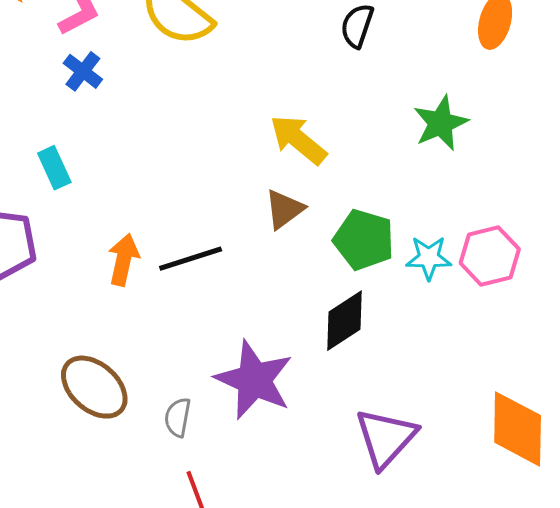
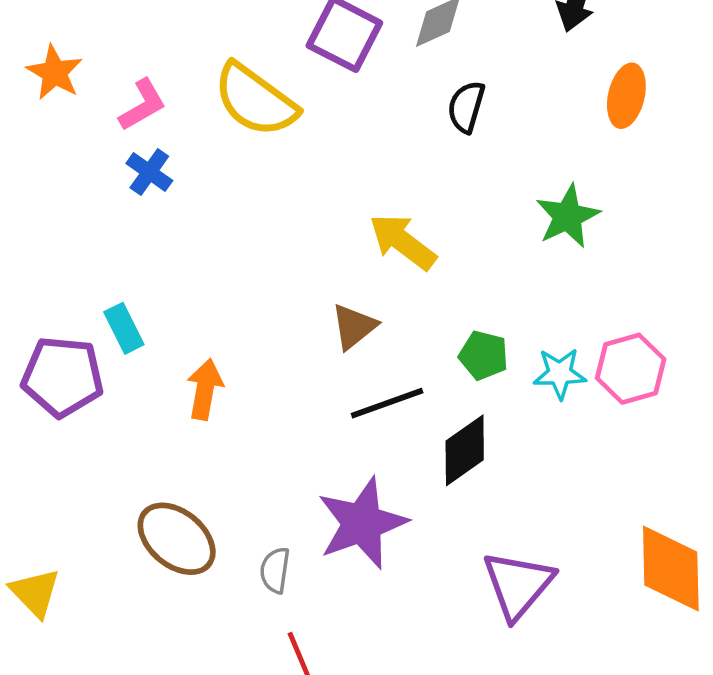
cyan rectangle: (54, 168) -> (124, 328), moved
brown triangle: (284, 209) -> (354, 327), moved
green pentagon: (364, 240) -> (484, 355), size x0.7
black line: (191, 259) -> (387, 403), moved
purple star: (254, 380) -> (362, 523), turned 30

